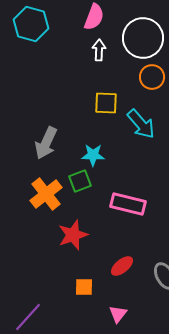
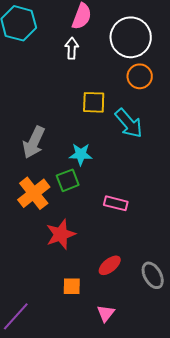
white arrow: (99, 50) -> (72, 48), moved
pink rectangle: (128, 204) -> (116, 203), size x0.7

